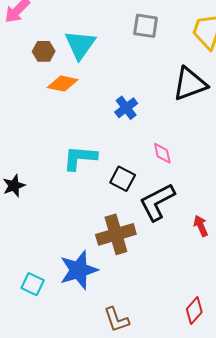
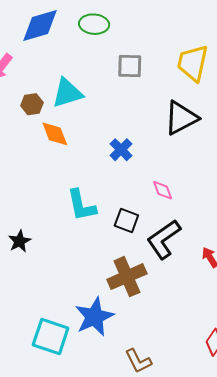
cyan triangle: (80, 45) -> (67, 93), turned 44
orange diamond: (63, 84) -> (55, 134), turned 64
cyan L-shape: (80, 158) -> (81, 205), turned -99
cyan square: (33, 284) -> (51, 336), size x1.6

